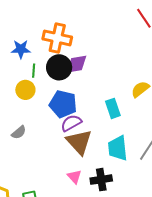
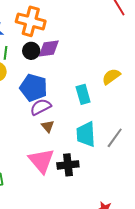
black circle: (59, 67) -> (31, 51), size x0.7
brown triangle: (79, 142) -> (48, 126), size x0.5
pink triangle: (74, 177) -> (41, 161), size x1.8

